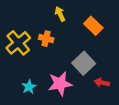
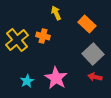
gray square: (84, 63) -> (93, 54), moved
pink star: (60, 84) -> (56, 78), turned -30

